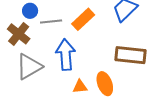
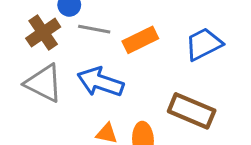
blue arrow: (66, 55) -> (100, 82), turned -84
gray triangle: (29, 67) -> (44, 83), turned 40

